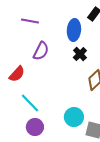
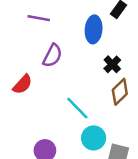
black cross: (80, 54) -> (112, 64), moved
cyan line: (30, 103) -> (77, 108), moved

